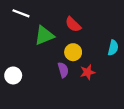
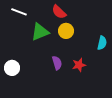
red semicircle: (73, 24) -> (59, 12), moved
yellow circle: (73, 52) -> (66, 31), moved

